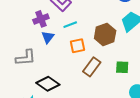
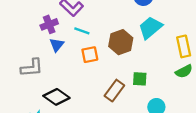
cyan line: (70, 25) -> (82, 31), turned 40
brown rectangle: (92, 67) -> (114, 91), moved

